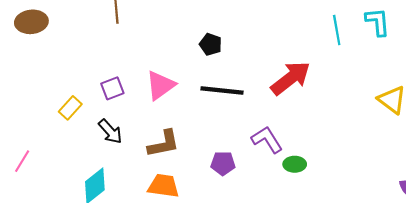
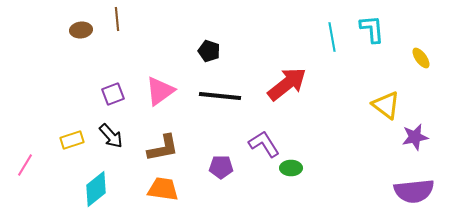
brown ellipse: (31, 22) -> (81, 30), moved, size x0.7
yellow rectangle: (70, 108) -> (72, 140), moved, turned 30

